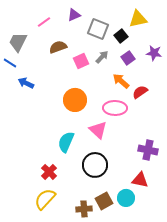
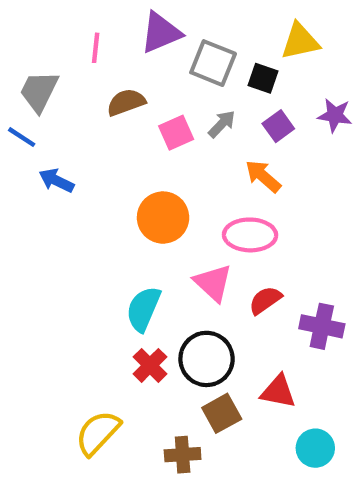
purple triangle: (74, 15) -> (161, 33), size x1.5
pink line: (44, 22) -> (96, 48), turned -48
black square: (121, 36) -> (263, 78), turned -32
red semicircle: (140, 92) -> (265, 300), moved
red cross: (49, 172) -> (150, 365), moved
red triangle: (140, 180) -> (278, 392), moved
cyan circle: (126, 198) -> (315, 448), moved
brown square: (104, 201) -> (222, 413), moved

